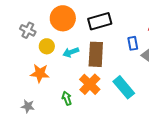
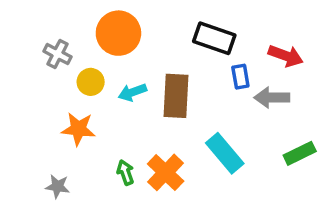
black rectangle: (100, 21) -> (214, 38), moved, turned 35
orange cross: (90, 84) -> (166, 172), moved

